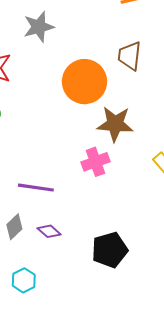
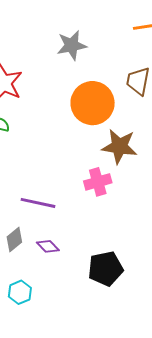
gray star: (39, 27) -> (72, 45), moved

